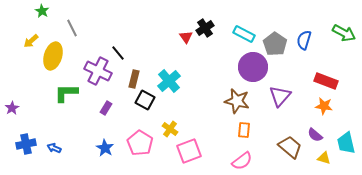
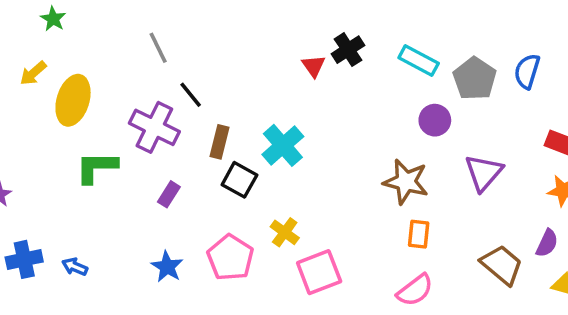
gray line: (72, 28) -> (158, 48), moved
purple circle: (253, 67) -> (435, 120), size x0.6
purple semicircle: (315, 135) -> (547, 243), turned -105

